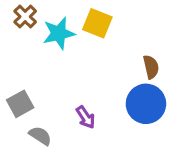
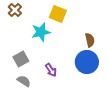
cyan star: (59, 33) -> (41, 32), moved
gray square: (20, 104) -> (21, 59), moved

